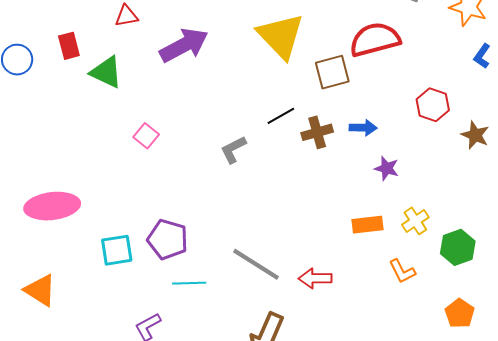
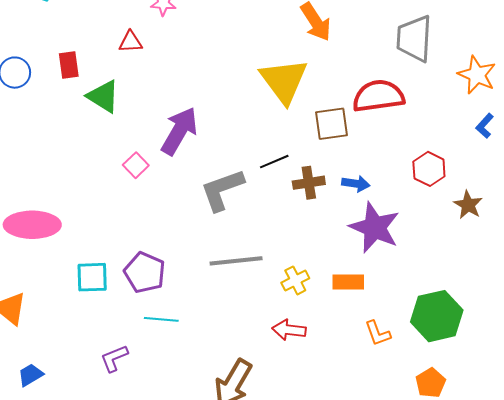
purple arrow: (184, 45) -> (179, 131), moved, turned -39
gray L-shape: (233, 150) -> (222, 190), size x1.6
purple star: (387, 168) -> (375, 228), size x2.0
yellow cross: (415, 221) -> (295, 280), moved
green hexagon: (458, 247) -> (437, 316), size x1.4
gray line: (256, 264) -> (236, 261), moved, turned -45

